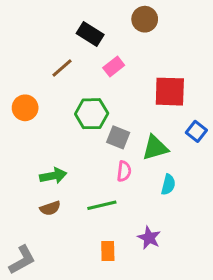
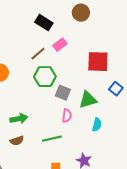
brown line: (62, 68) -> (38, 54), moved

